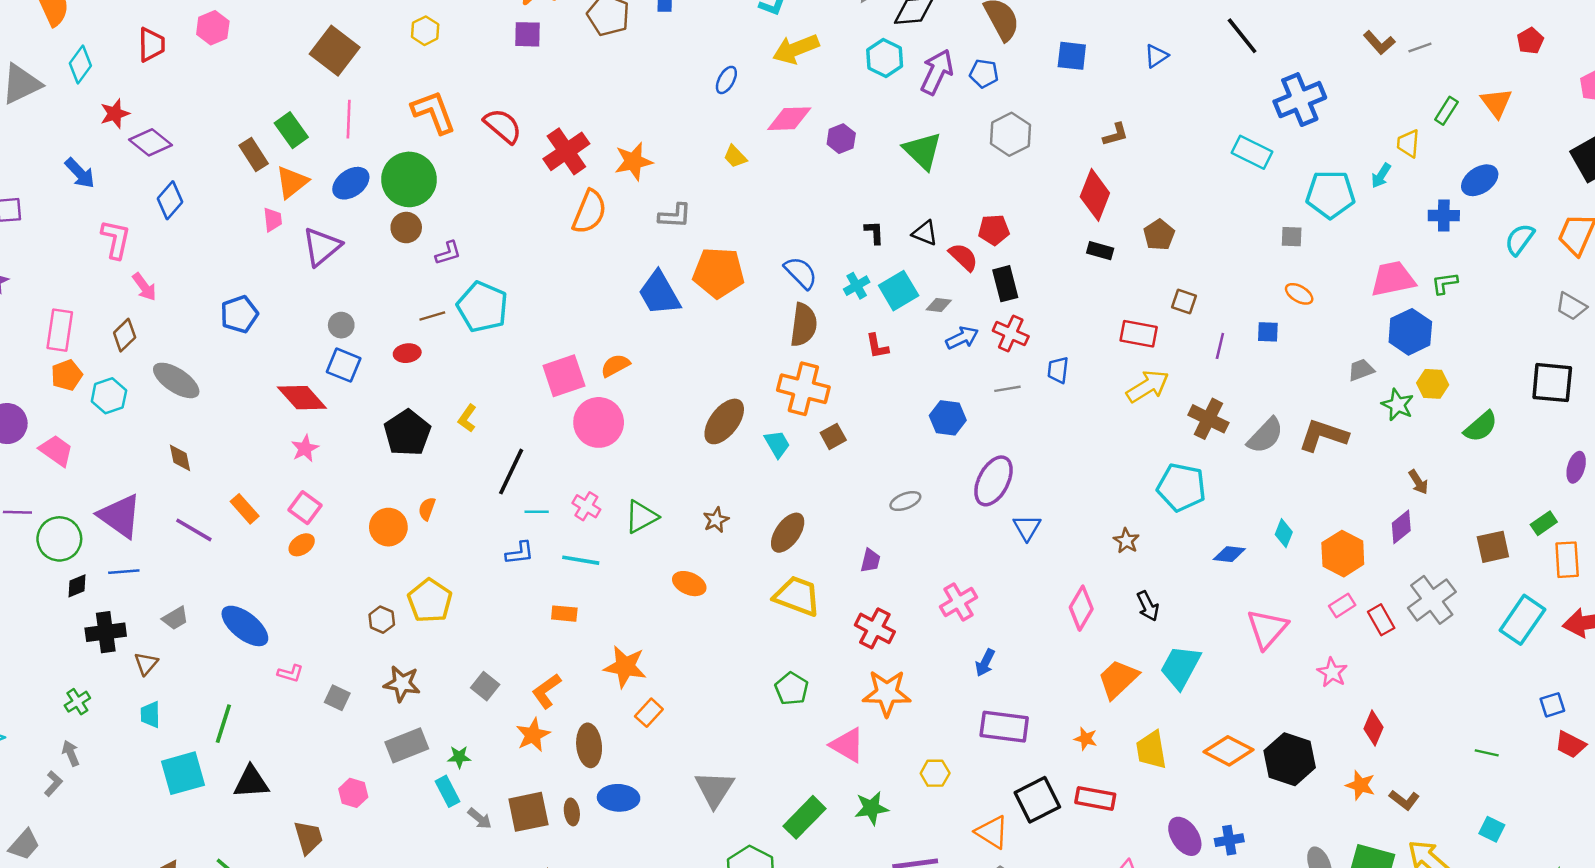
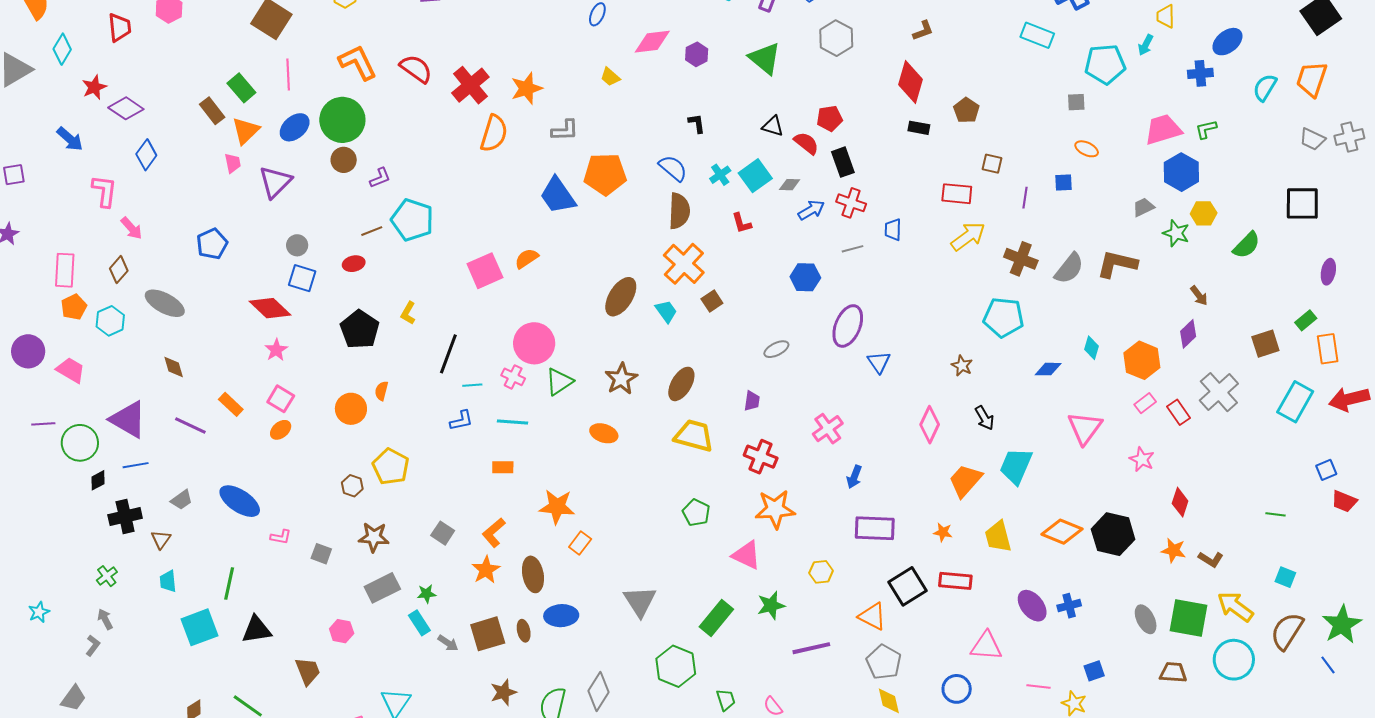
black L-shape: (874, 232) -> (697, 123), moved
orange cross: (803, 389) -> (684, 264), turned 33
pink circle: (599, 422) -> (534, 343), moved
brown star: (716, 520) -> (621, 379), size x1.5

